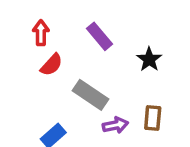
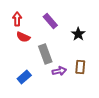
red semicircle: (51, 65) -> (23, 37), turned 72
gray rectangle: (91, 95) -> (45, 54), turned 36

